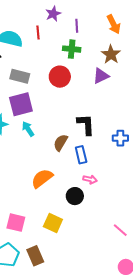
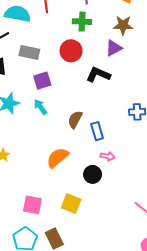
brown star: (111, 54) -> (123, 25), turned -30
purple square: (21, 104) -> (42, 81), moved, size x0.7
black L-shape: (86, 125) -> (98, 75), moved, turned -60

